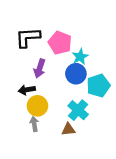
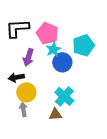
cyan star: (80, 57) -> (53, 49), moved
cyan pentagon: (98, 86) -> (83, 45), moved

